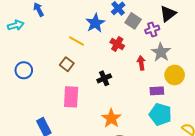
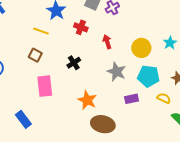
gray star: (161, 52) -> (116, 72), moved
purple rectangle: (157, 91) -> (132, 99), moved
cyan pentagon: (160, 114) -> (148, 76), moved

